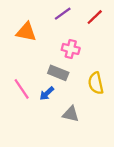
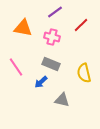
red line: (95, 17) -> (81, 25), moved
pink cross: (71, 49) -> (52, 37), moved
pink line: (22, 89) -> (16, 67), moved

